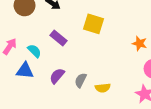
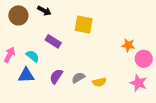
orange star: (140, 43) -> (128, 45), moved
gray semicircle: (81, 80) -> (78, 78), turned 40

